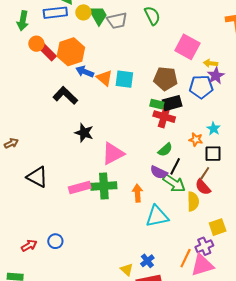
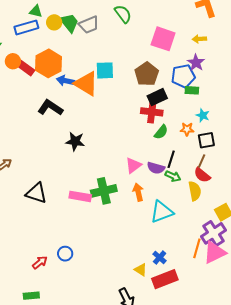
yellow arrow: (211, 63) -> (199, 39), moved
orange triangle: (104, 78) -> (86, 84), size x1.5
cyan square: (124, 79) -> (105, 70), moved
brown pentagon: (165, 79) -> (147, 74), turned -30
green rectangle: (157, 104) -> (192, 90), moved
green semicircle: (165, 150) -> (161, 132), moved
pink triangle: (113, 154) -> (133, 165), moved, size x0.7
green arrow: (174, 183) -> (173, 176), size x0.7
pink rectangle: (80, 188) -> (80, 196), turned 35
purple cross: (204, 246) -> (214, 233), size x1.4

